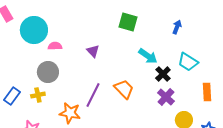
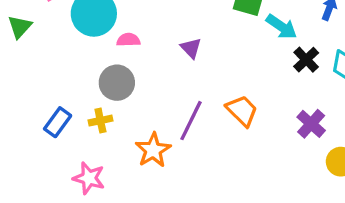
cyan arrow: (148, 56) -> (281, 27), moved
black cross: (163, 74) -> (306, 60), moved
orange star: (70, 113) -> (153, 150), turned 30

